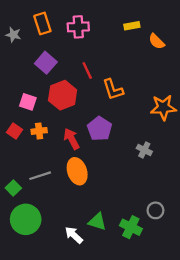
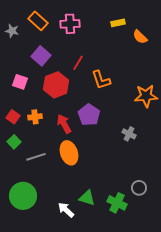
orange rectangle: (42, 24) -> (38, 21), turned -30
red line: (87, 71) -> (78, 63), turned 56
pink square: (28, 102) -> (20, 82), moved
green square: (13, 188) -> (14, 142), moved

